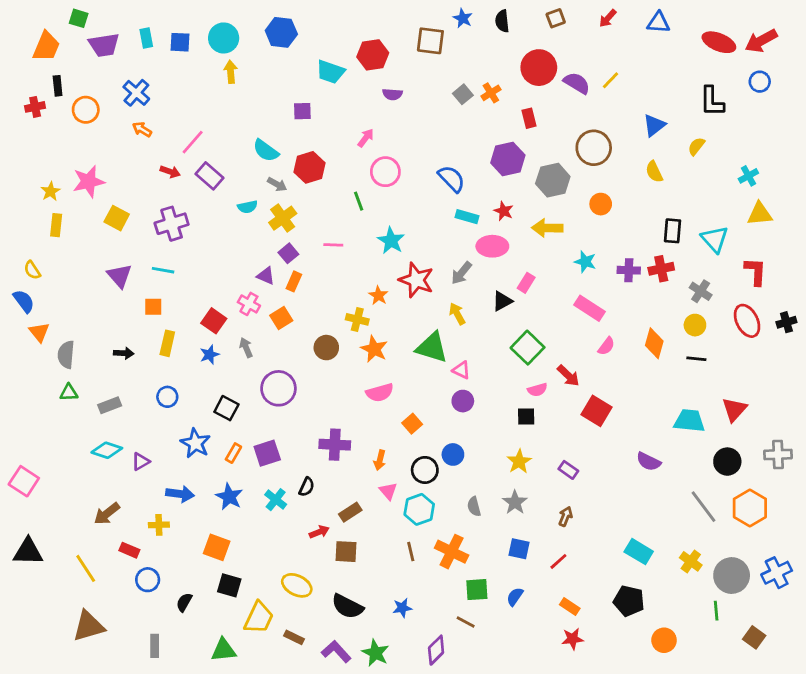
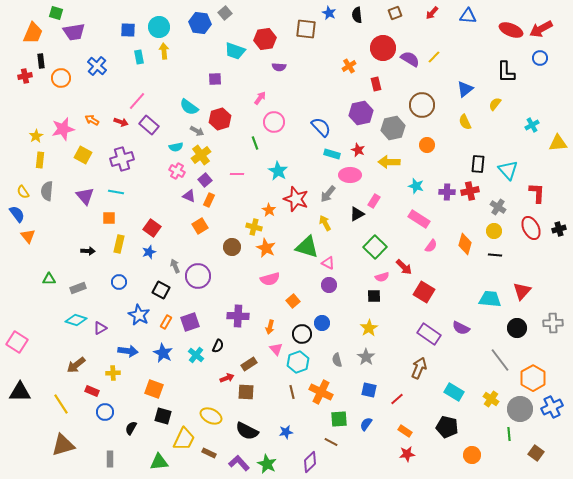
cyan rectangle: (146, 38) -> (139, 57), moved
gray square: (463, 94) -> (225, 13), moved
orange arrow: (142, 129) -> (92, 120), moved
yellow triangle: (760, 214) -> (558, 143), moved
pink cross: (249, 304) -> (177, 171), moved
gray arrow: (246, 348) -> (175, 266), moved
gray semicircle: (66, 355) -> (47, 191), moved
purple rectangle: (568, 470) -> (429, 334), moved, size x1.6
orange hexagon: (750, 508) -> (533, 378), moved
brown arrow: (566, 516) -> (419, 368), moved, size x1.5

